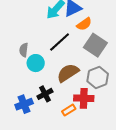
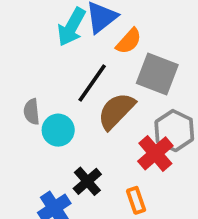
brown semicircle: (68, 73) -> (116, 111), moved
red cross: (84, 98) -> (155, 153), moved, turned -30
orange rectangle: (69, 110) -> (136, 200), turned -64

